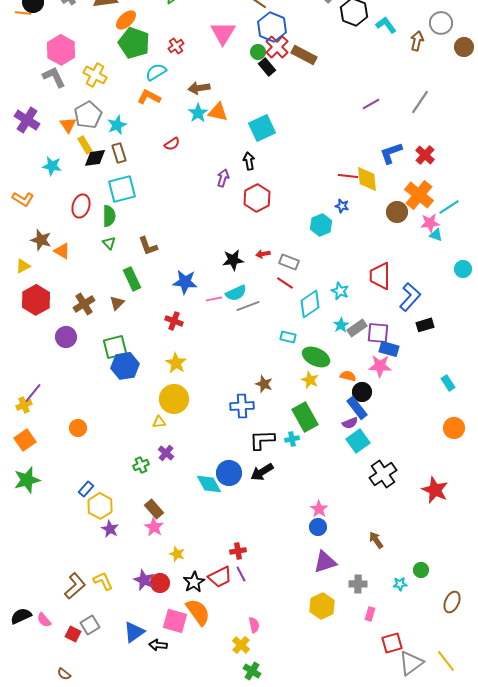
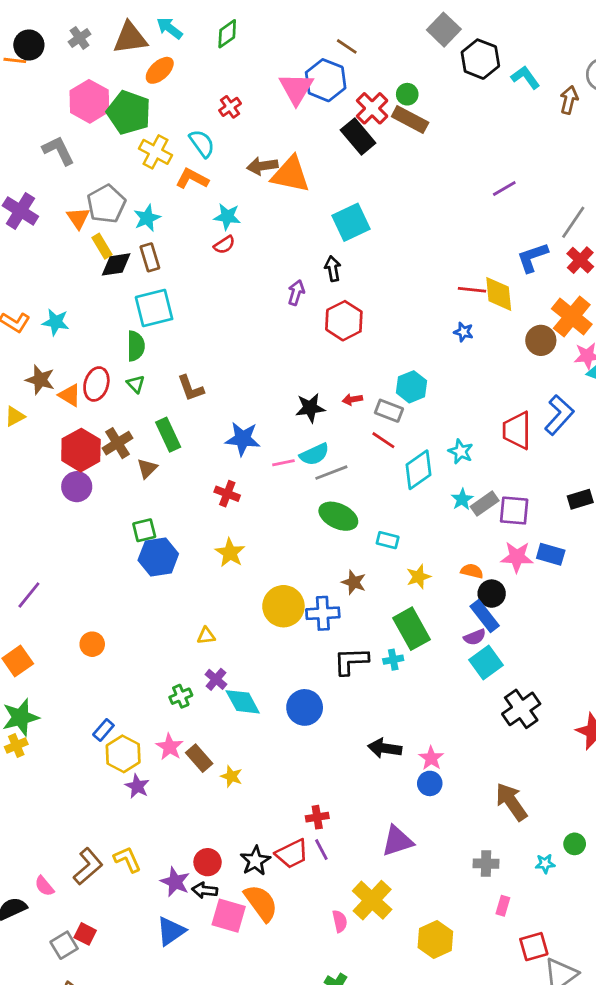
blue hexagon: (272, 27) -> (326, 80), moved
green pentagon: (134, 43) -> (129, 113), moved
pink hexagon: (61, 50) -> (89, 101), moved
green circle: (258, 52) -> (407, 94), moved
black rectangle: (267, 67) -> (358, 136), size x1.4
cyan semicircle: (156, 72) -> (202, 143), turned 85
yellow cross: (95, 75) -> (155, 152), moved
gray line: (420, 102) -> (573, 222), moved
orange triangle: (218, 112) -> (291, 174), moved, size x1.4
cyan star: (198, 113) -> (227, 217), moved, turned -30
cyan star: (52, 166) -> (56, 322), moved
red ellipse: (81, 206) -> (96, 384), moved
cyan hexagon: (321, 225) -> (411, 387), moved
blue L-shape: (410, 297) -> (559, 415), moved
red hexagon: (36, 300) -> (81, 450), moved
brown cross: (84, 304) -> (118, 443), moved
purple circle: (66, 337) -> (77, 487), moved
cyan rectangle: (288, 337) -> (388, 540), moved
green square: (115, 347) -> (144, 530), size x0.7
blue rectangle: (389, 349) -> (551, 554), moved
green ellipse: (316, 357) -> (338, 516), moved
yellow star: (310, 380) -> (418, 577), turned 30
yellow circle: (174, 399) -> (283, 606), moved
yellow cross: (24, 405) -> (16, 745), moved
black arrow: (262, 472) -> (385, 748), moved, turned 40
cyan diamond: (209, 484) -> (243, 702), moved
pink star: (154, 527) -> (170, 747), moved
brown arrow: (376, 540) -> (511, 802), size x1.6
yellow star: (177, 554) -> (231, 776), moved
purple triangle: (325, 562) -> (397, 841), moved
purple star: (144, 580) -> (175, 882), moved
yellow hexagon: (322, 606) -> (435, 940), moved
pink semicircle: (44, 620) -> (44, 886), moved
gray square: (90, 625) -> (64, 945), moved
black arrow: (158, 645) -> (205, 890), moved
yellow cross: (241, 645) -> (372, 900), moved, size x1.6

